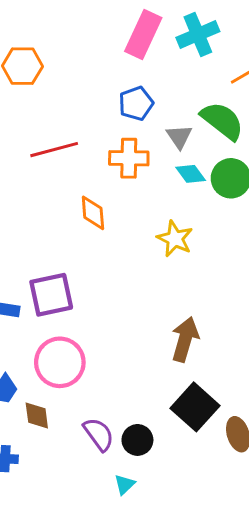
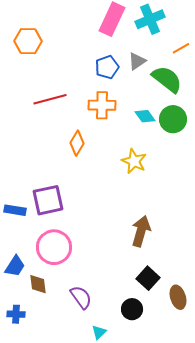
gray triangle: (179, 137) -> (137, 61), moved, turned 30
orange diamond: (93, 213) -> (77, 143), turned 35
black square: (195, 407) -> (148, 278), size x0.7
black circle: (137, 440) -> (132, 309), moved

